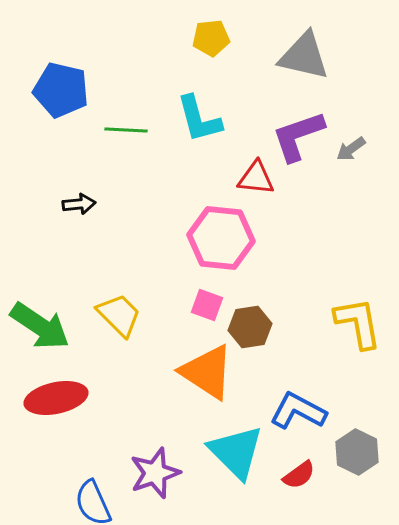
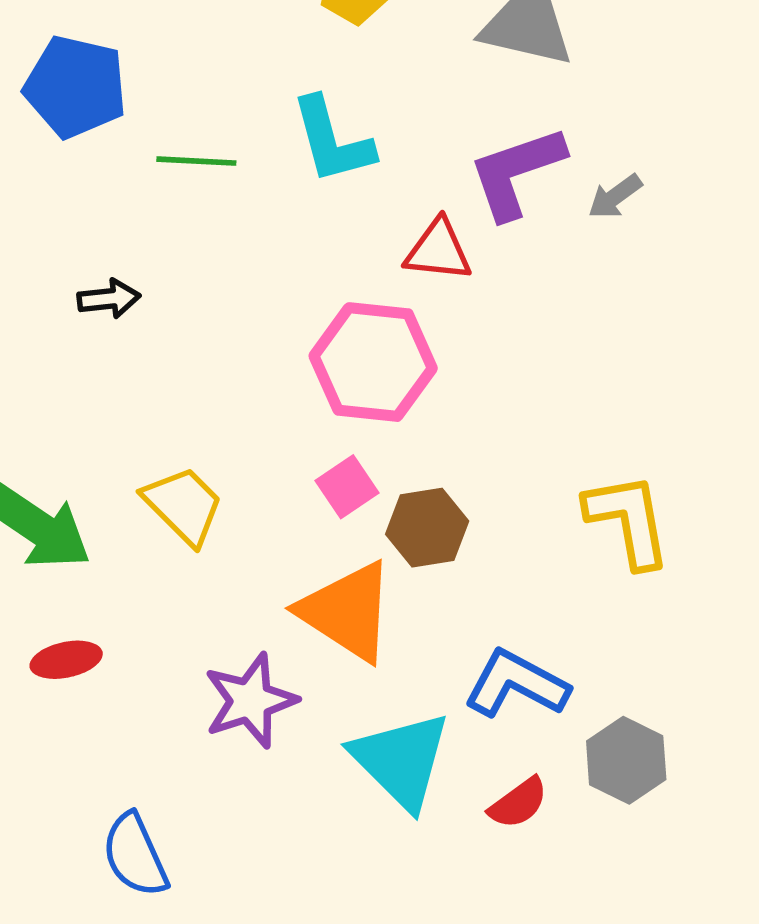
pink square: (207, 305) -> (347, 487), turned 36
red ellipse: (56, 398) -> (66, 660), size x0.6
purple star: (155, 473) -> (250, 701), moved

